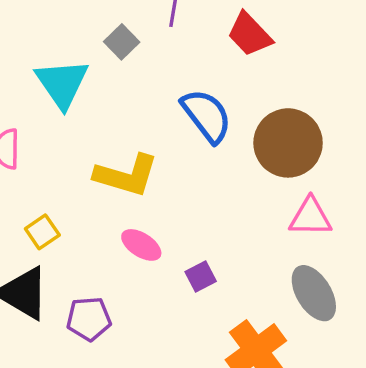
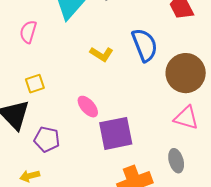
yellow L-shape: (126, 175) -> (102, 54), moved, size x0.6
purple square: (201, 277) -> (116, 133), size x2.0
gray ellipse: (314, 293) -> (176, 161), size x0.7

